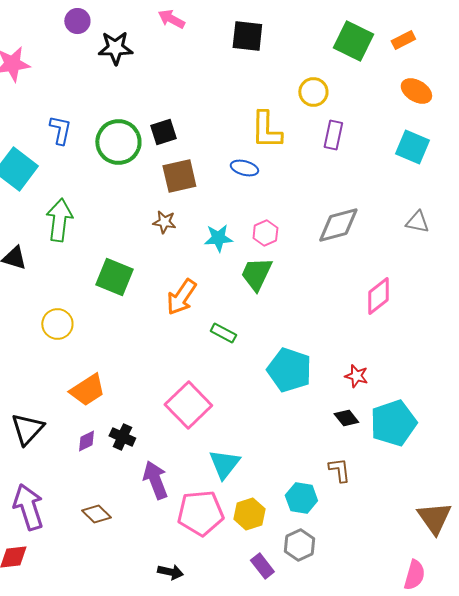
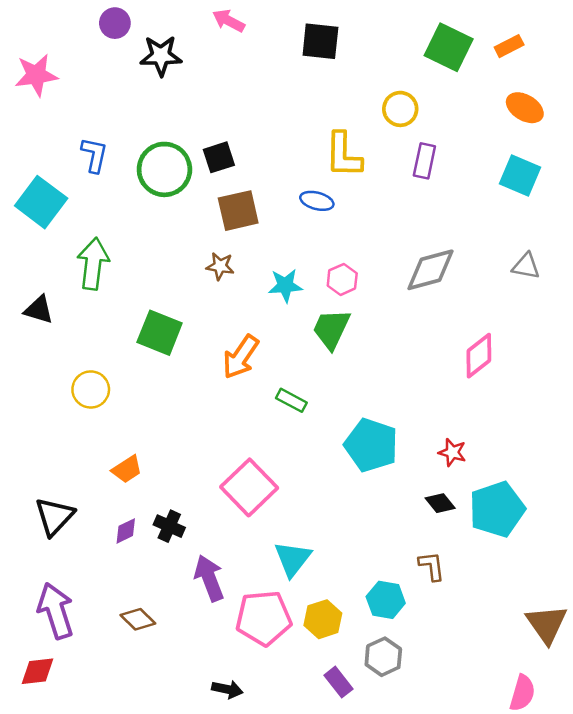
orange trapezoid: (87, 390) -> (127, 469), size x0.7

